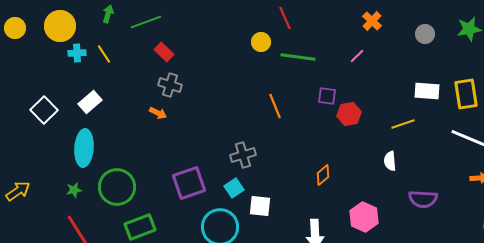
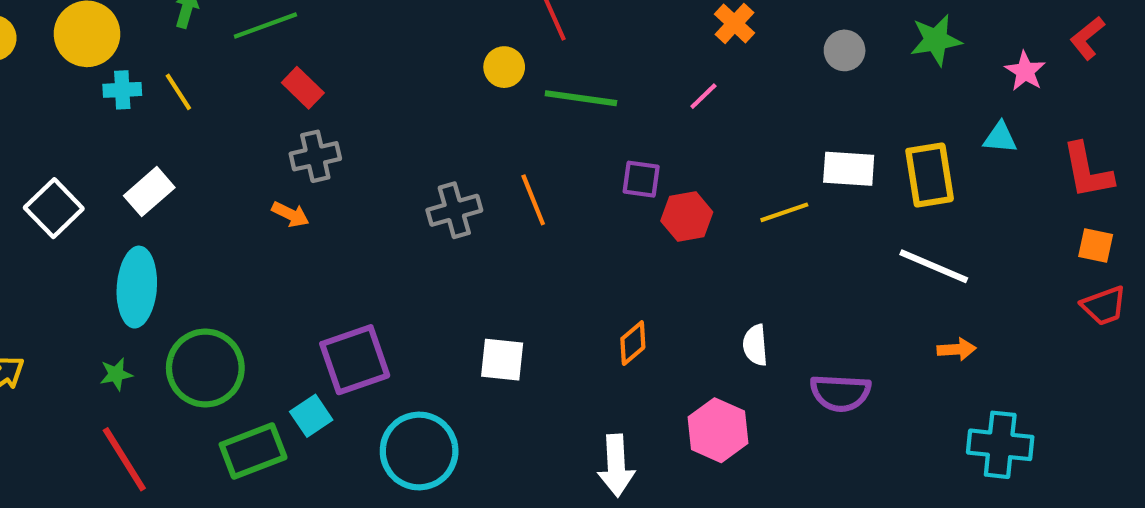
gray cross: (170, 85) -> (315, 156), turned -30
yellow line: (403, 124) -> (784, 212), moved
gray cross: (243, 155) -> (454, 210), moved
white semicircle: (390, 161) -> (755, 345), moved
cyan square: (234, 188) -> (311, 416), moved
white square: (260, 206) -> (502, 360), moved

